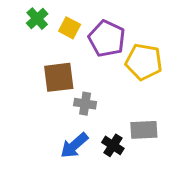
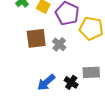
gray cross: (85, 104) -> (59, 44), moved, turned 32

